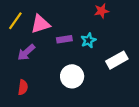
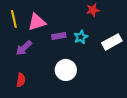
yellow line: (15, 21) -> (14, 19), turned -48
white rectangle: (117, 60) -> (112, 42), moved

